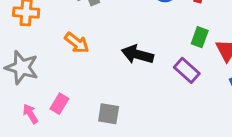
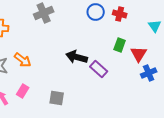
orange arrow: (77, 43) -> (23, 60), moved
purple rectangle: (187, 70) -> (99, 69), moved

